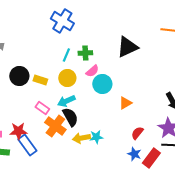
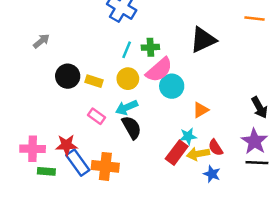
pink semicircle: (92, 71) -> (159, 70), size x1.6
orange cross: (55, 126) -> (105, 166), moved, turned -30
red semicircle: (137, 133) -> (216, 148), turned -72
cyan star: (96, 137) -> (188, 136), moved
yellow arrow: (81, 138) -> (198, 154), moved
red rectangle: (151, 158) -> (177, 153), moved

